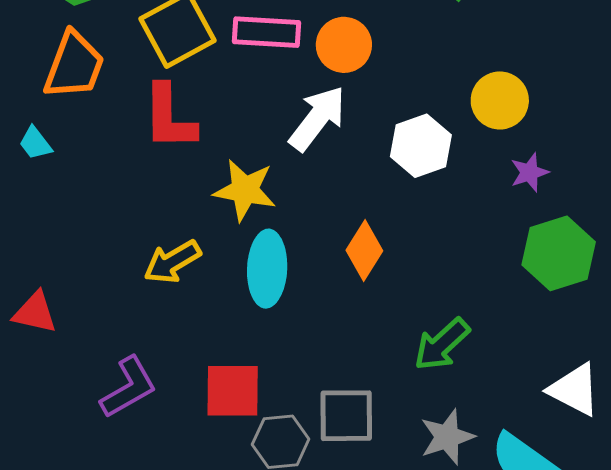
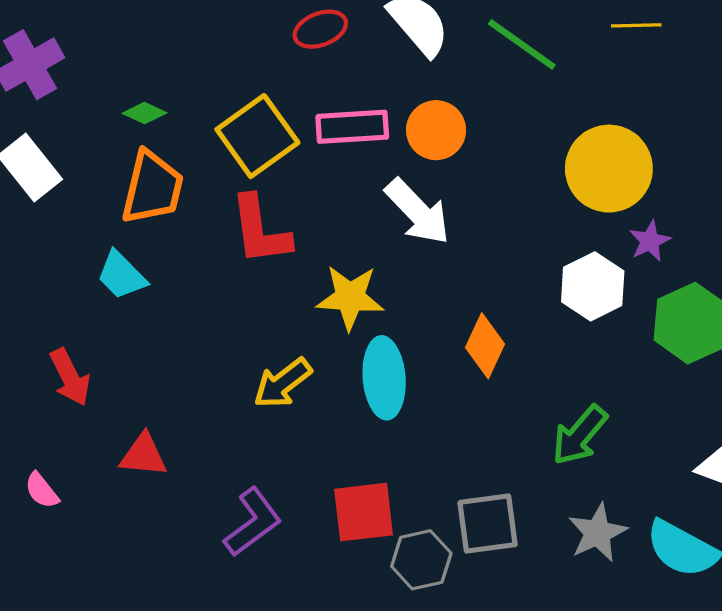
yellow circle: (500, 100) -> (609, 169), size x1.4
white arrow: (317, 118) -> (418, 212), turned 106
cyan trapezoid: (35, 143) -> (121, 275), size x1.4
white hexagon: (421, 146) -> (593, 286), moved

